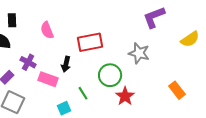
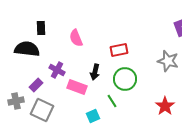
red rectangle: (90, 42) -> (119, 50), size x0.7
green circle: (110, 75) -> (125, 79), moved
red star: (125, 96) -> (165, 106), moved

